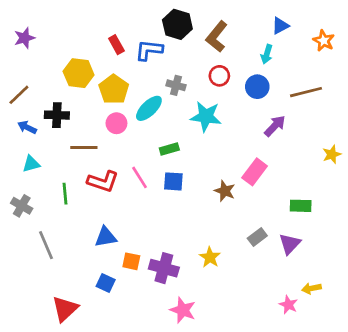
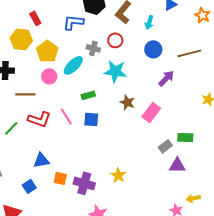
red rectangle: (116, 45) -> (35, 18), moved
cyan arrow: (267, 54) -> (149, 22), moved
red circle: (219, 76) -> (115, 40), moved
brown star: (225, 191) -> (127, 102), moved
green line: (65, 194) -> (11, 128), turned 49
gray rectangle: (257, 237) -> (165, 146), moved
purple triangle: (290, 244) -> (177, 165), turned 48
blue square: (106, 283) -> (29, 186), moved, turned 32

